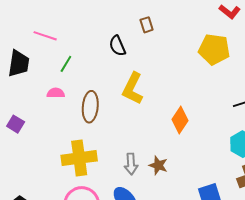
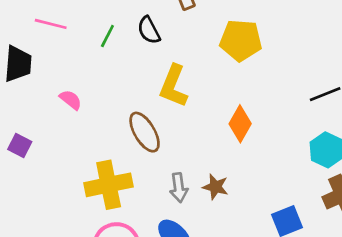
yellow pentagon: (214, 49) -> (241, 40), moved
green line: (66, 64) -> (107, 36), moved
pink semicircle: (56, 93) -> (71, 100), turned 42
brown ellipse: (90, 107) -> (145, 132), moved, turned -32

